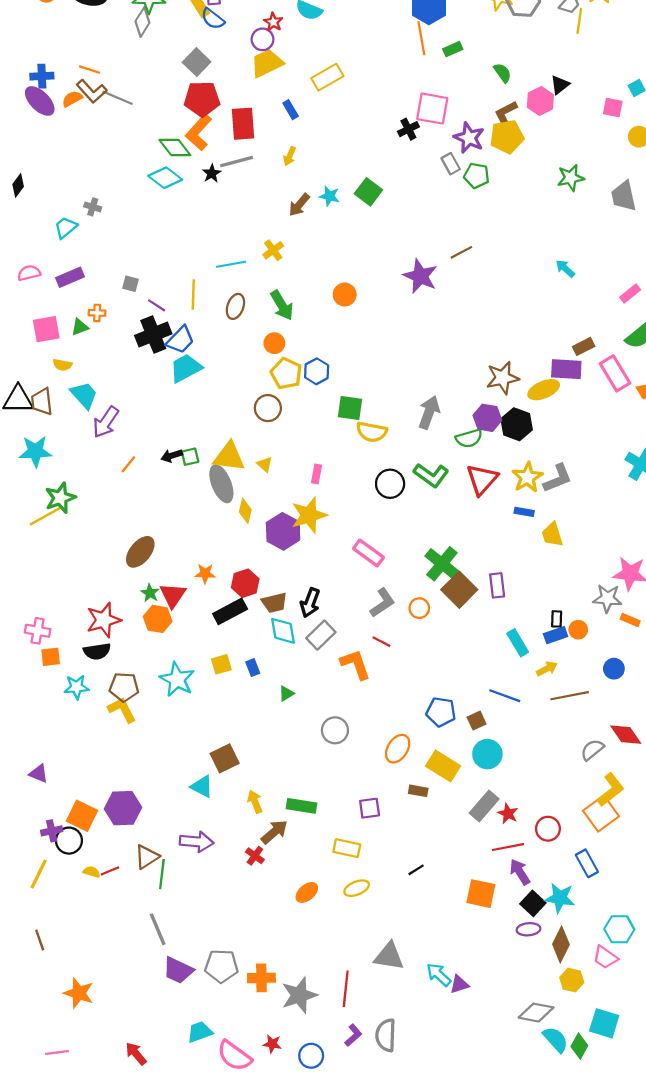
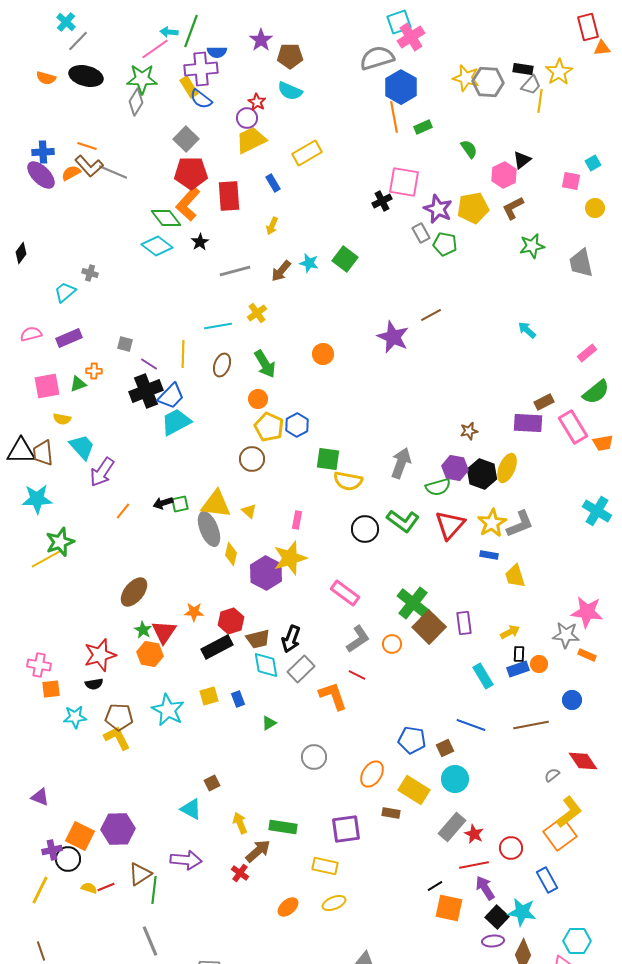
brown L-shape: (506, 113) -> (513, 208), moved
gray line: (237, 162) -> (235, 271), moved
brown star: (503, 378) -> (469, 431), size x0.6
yellow ellipse: (544, 390) -> (507, 468), moved, turned -44
black semicircle: (97, 651) -> (94, 684), size x0.7
yellow arrow: (547, 669) -> (510, 632), moved
gray semicircle: (592, 750) -> (552, 775), size x0.7
brown square: (225, 758) -> (212, 783), size x0.6
purple square: (370, 808) -> (346, 829), size x1.4
black line: (416, 870) -> (435, 886), moved

